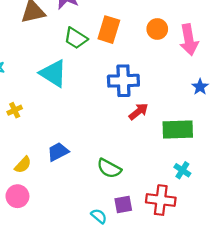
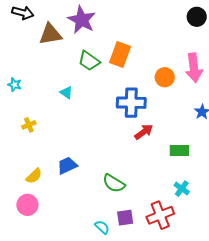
orange circle: (157, 29) -> (165, 77), moved
cyan triangle: (53, 73) -> (66, 93), size x0.5
green rectangle: (178, 130) -> (179, 151), size x0.7
red cross: (161, 200) -> (160, 215), turned -32

